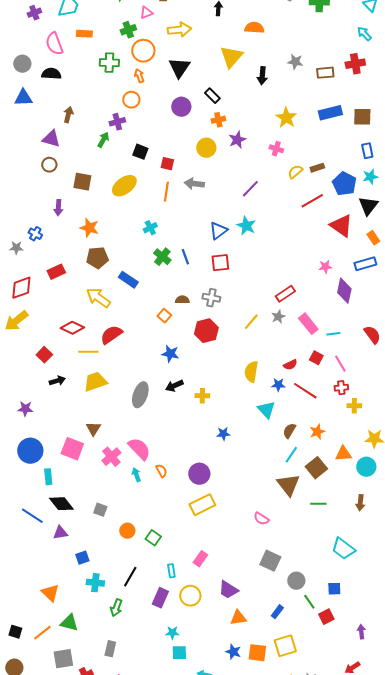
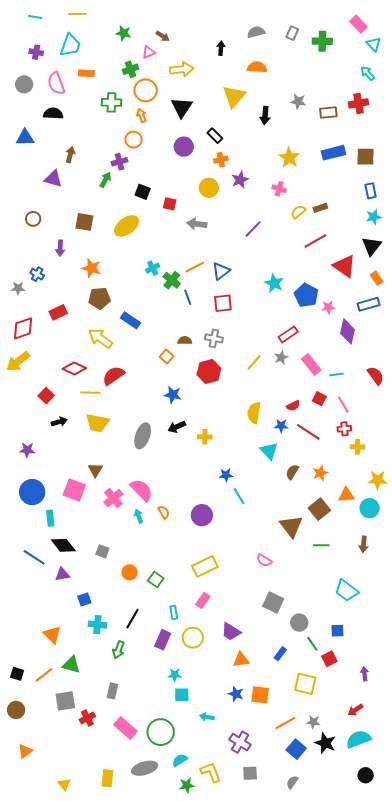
purple cross: (34, 13) -> (36, 52), turned 32
gray circle: (22, 64) -> (24, 84), moved
brown circle: (49, 165) -> (33, 219), moved
blue pentagon: (344, 184) -> (306, 295), moved
orange line: (166, 192) -> (195, 267), moved, turned 54
cyan star: (246, 226) -> (274, 283), moved
green cross: (162, 257) -> (172, 280), moved
yellow trapezoid: (95, 382) -> (97, 423), turned -150
cyan line: (291, 455) -> (239, 496), moved, turned -66
yellow rectangle: (202, 505) -> (205, 566), moved
yellow square: (285, 646) -> (305, 684), moved, turned 30

